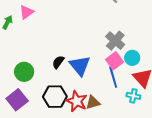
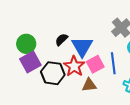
pink square: (114, 61) -> (95, 64), moved
purple square: (17, 100) -> (30, 62), moved
red star: (77, 101) -> (74, 66), moved

